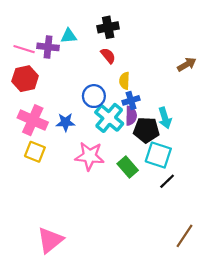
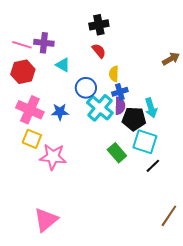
cyan triangle: (69, 36) -> (63, 65), moved, turned 35
pink star: (90, 156) -> (53, 157), moved

